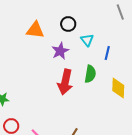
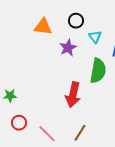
green semicircle: (90, 74) -> (98, 71), size x1.4
red arrow: (65, 82) -> (73, 95), moved

